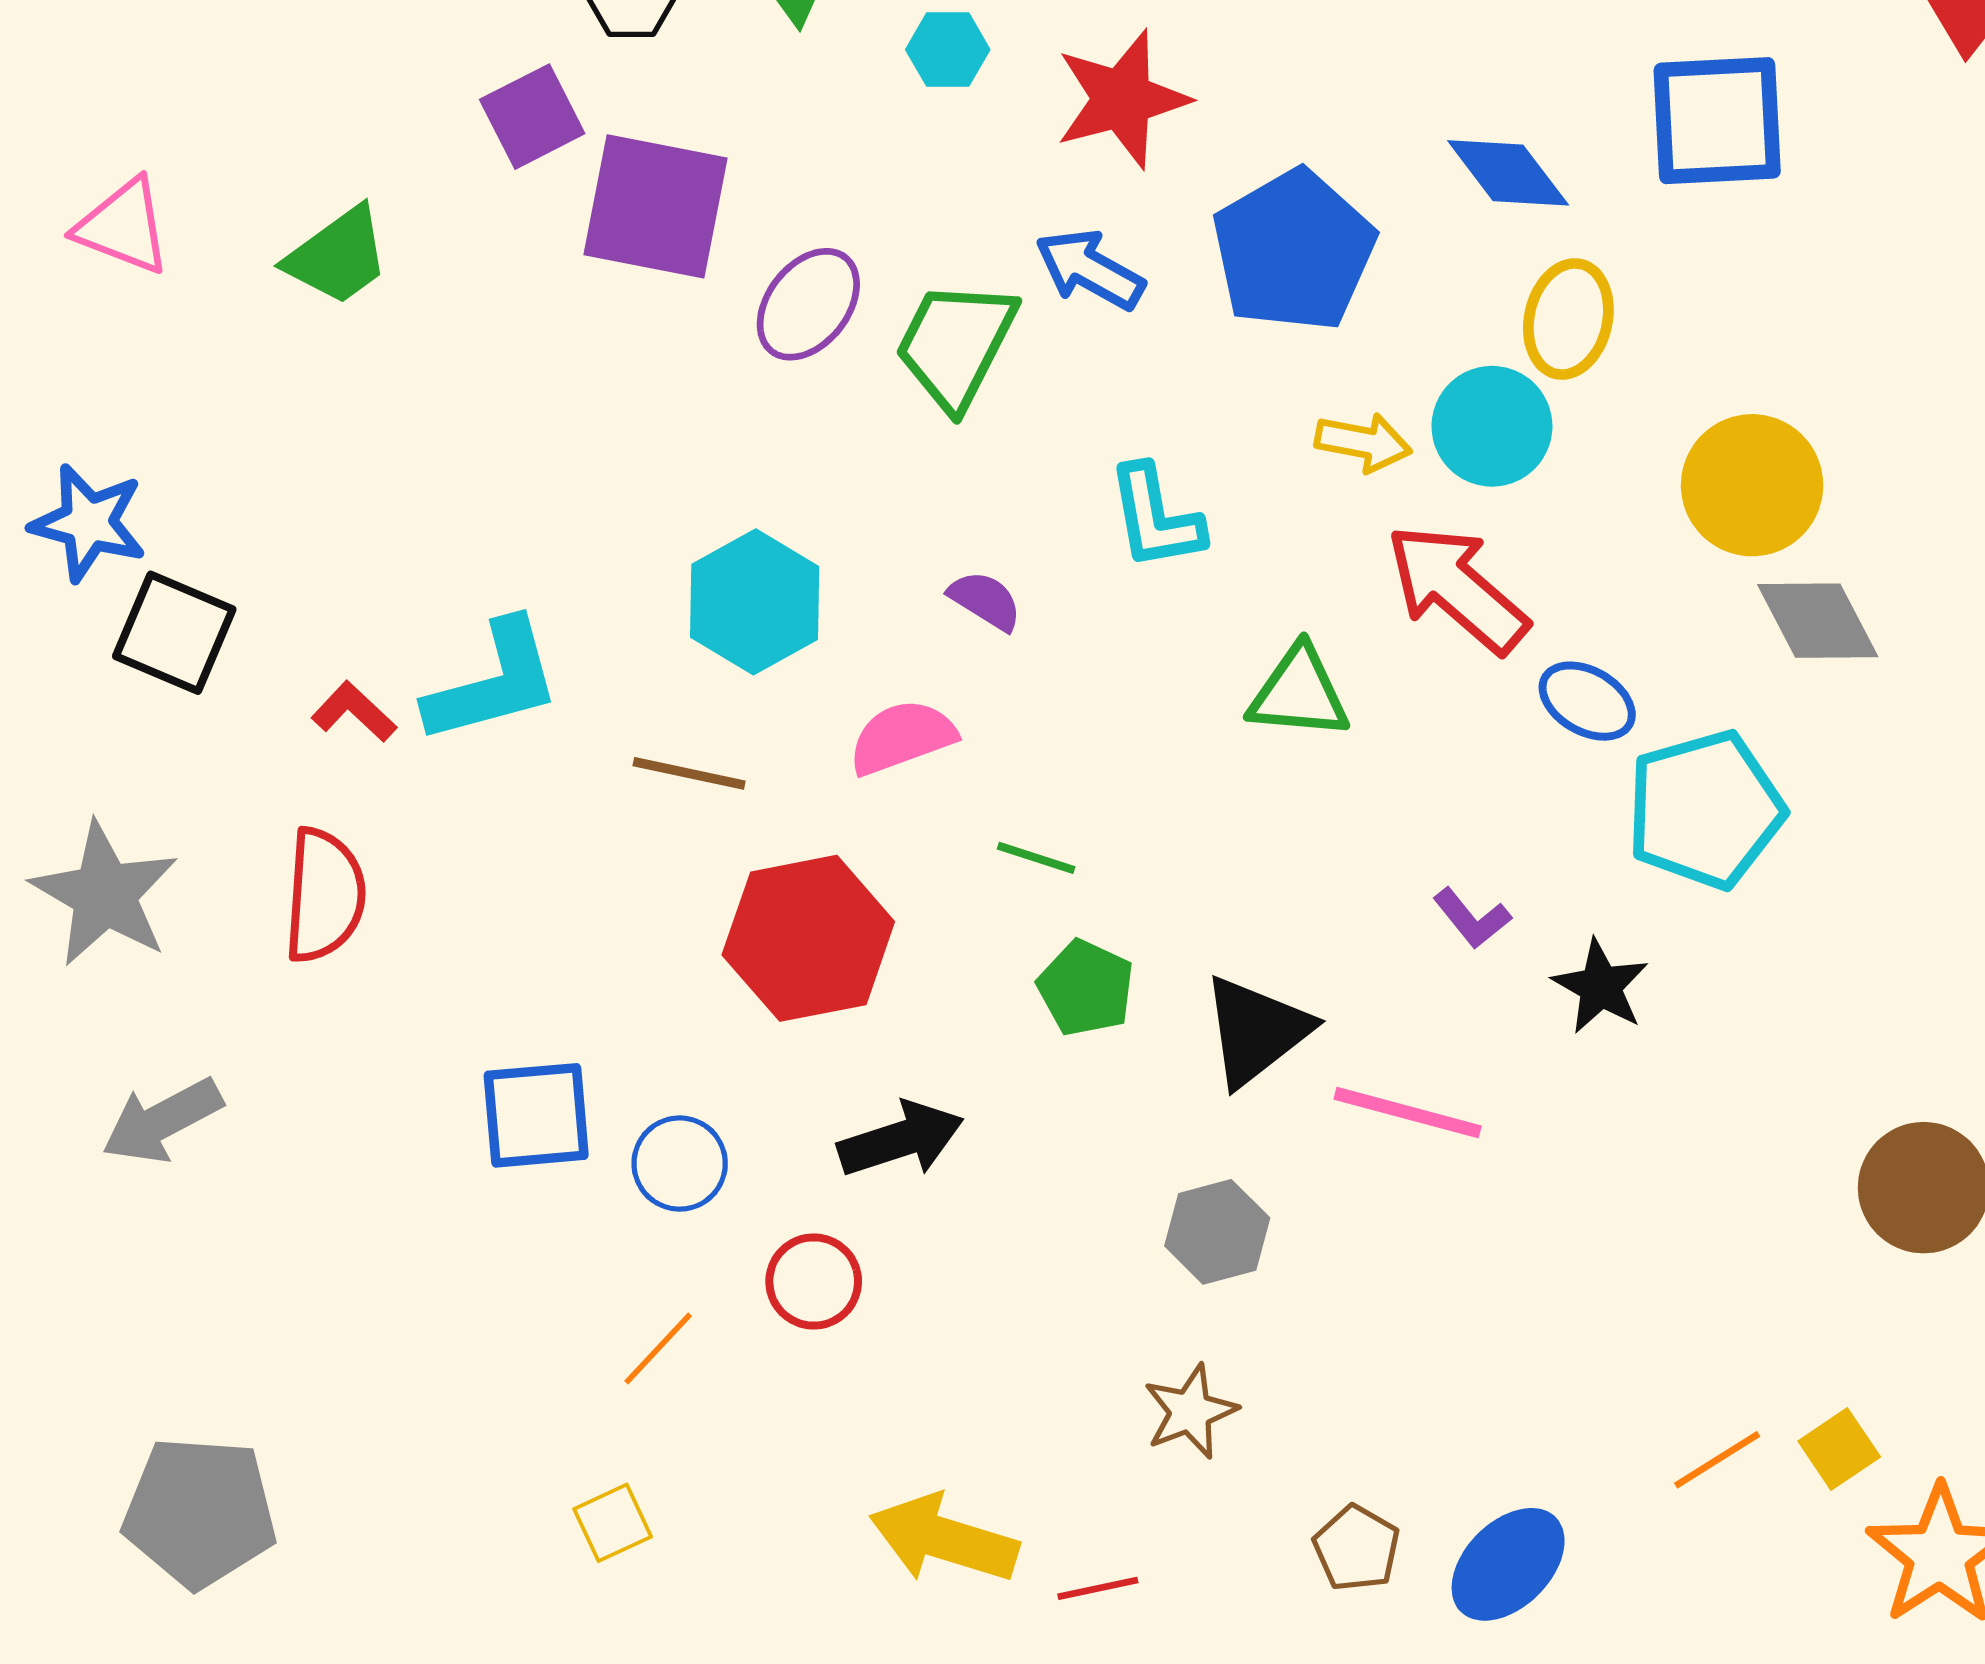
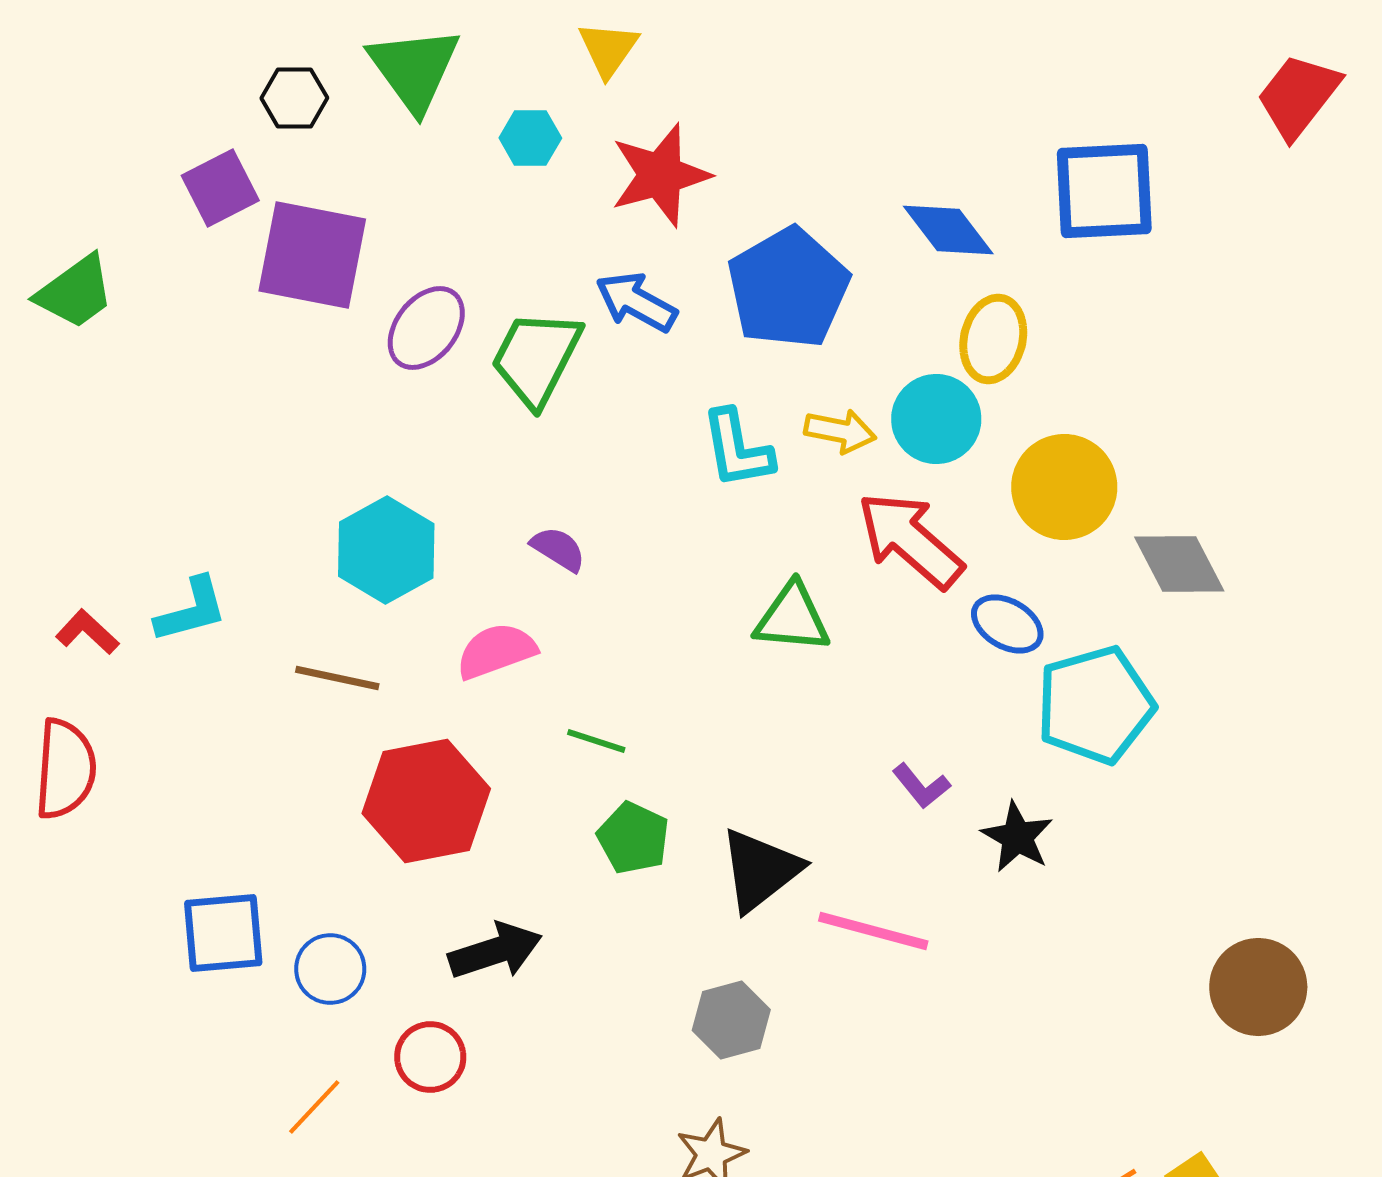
yellow circle: (1752, 485) -> (1064, 487), moved
cyan L-shape: (1156, 517) -> (737, 449), moved
cyan L-shape: (493, 682) -> (191, 610), size x0.7

